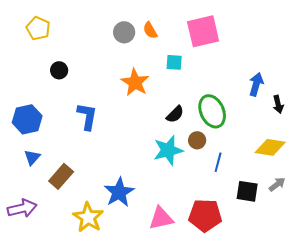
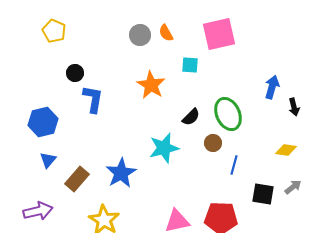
blue L-shape: (87, 116) -> (93, 99), moved
yellow diamond: (270, 147) -> (286, 150), size x0.7
cyan star: (168, 150) -> (164, 148), moved
blue star: (119, 192) -> (121, 173), moved

